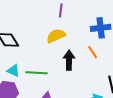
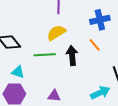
green line: (37, 73) -> (45, 55), moved

